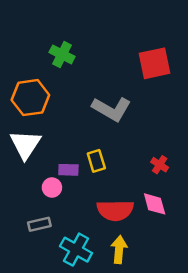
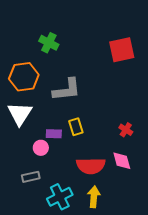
gray L-shape: (111, 109) -> (67, 90), moved, turned -36
cyan cross: (76, 250) -> (60, 197), turned 35

